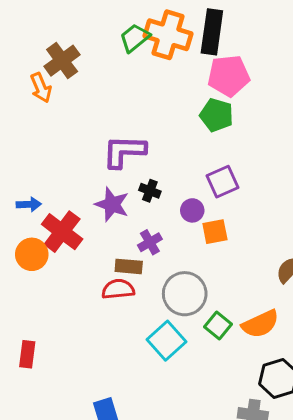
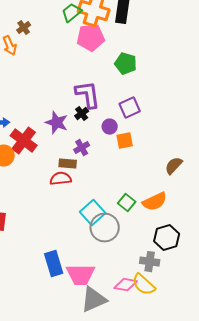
brown cross: (62, 61) -> (24, 28), size x0.6
pink pentagon: (229, 76) -> (91, 38), moved
purple L-shape: (124, 151) -> (88, 95), moved, turned 80
black cross: (150, 191) -> (82, 114), turned 32
gray circle: (185, 294) -> (105, 228), moved

